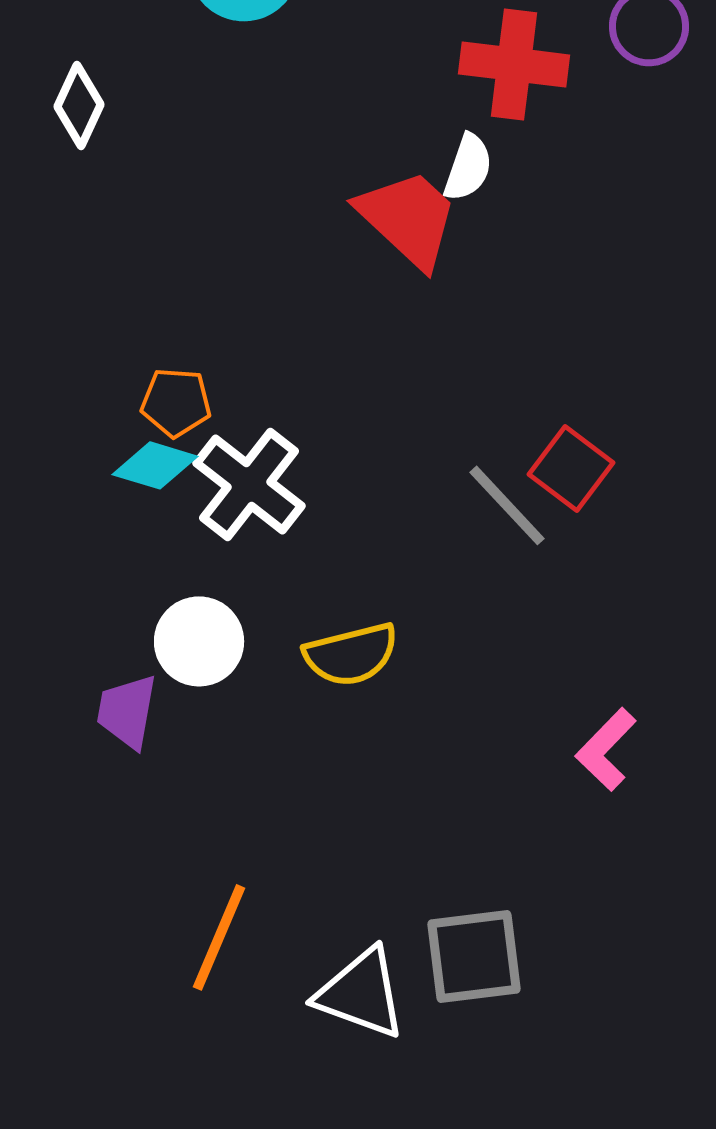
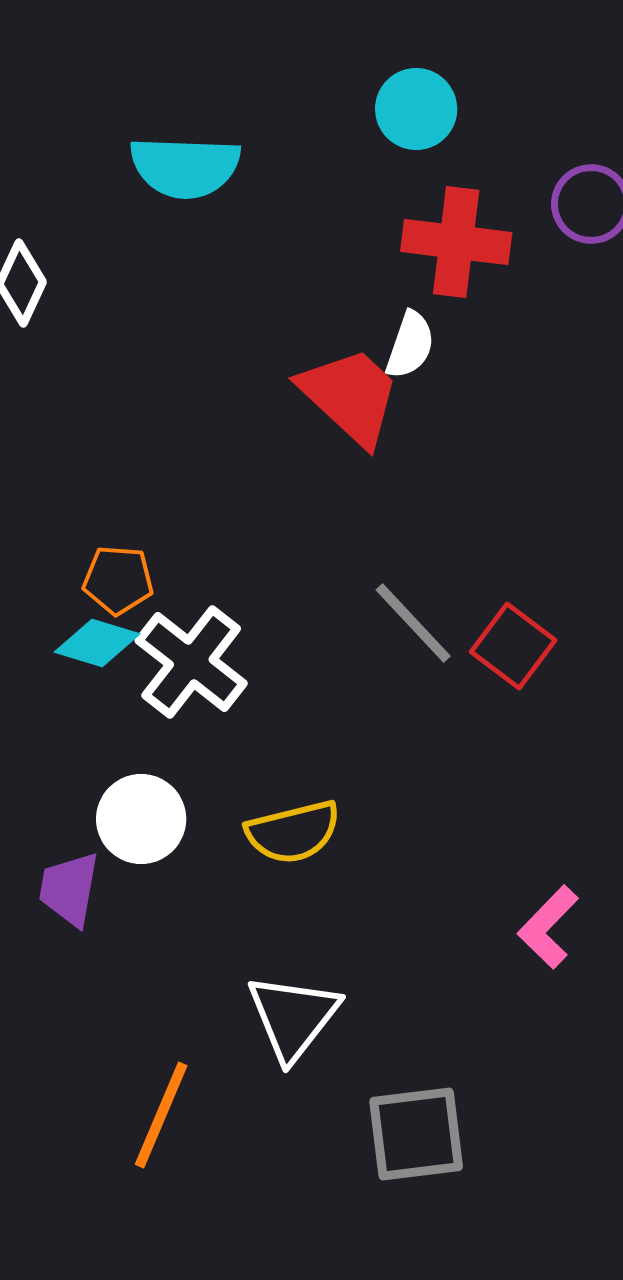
gray line: (507, 505) -> (413, 623), moved
white triangle: (361, 993) -> (293, 1017), moved, turned 48

